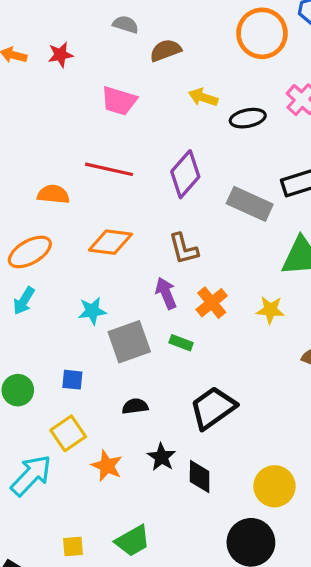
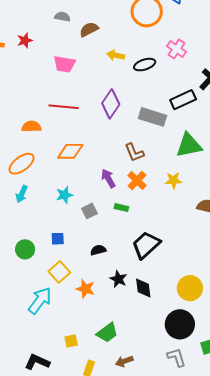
brown L-shape: (184, 249) -> (134, 153), moved
gray square: (129, 342) -> (89, 211), size x0.6

